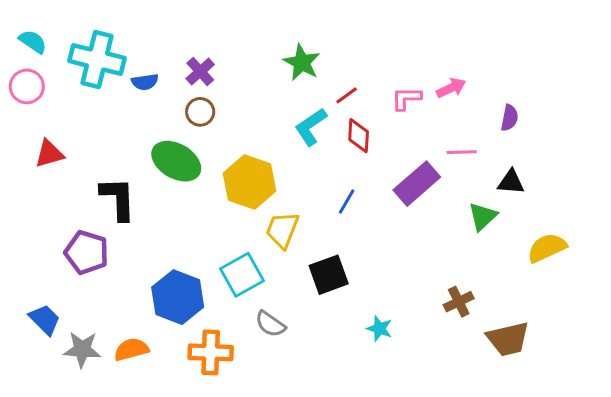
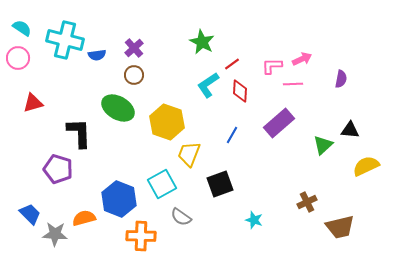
pink line: (462, 152) -> (293, 84), moved
black triangle: (511, 182) -> (350, 130), moved
orange semicircle: (131, 349) -> (84, 218), moved

